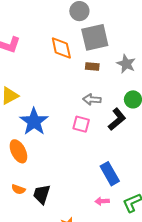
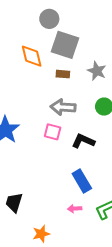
gray square: (95, 37) -> (65, 45), turned 32
gray arrow: (92, 100) -> (63, 107), size x1.4
black L-shape: (117, 119) -> (83, 141), moved, turned -115

